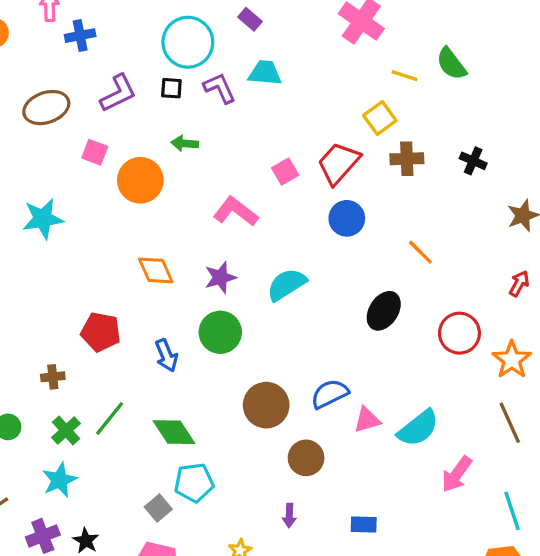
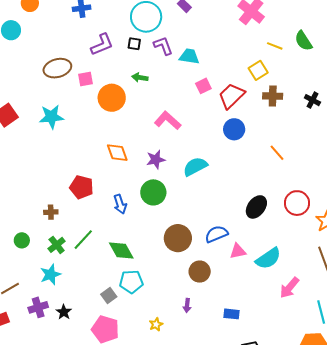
cyan trapezoid: (265, 73) -> (189, 56), moved
brown ellipse: (46, 108) -> (57, 68), moved
pink square: (95, 152) -> (85, 79), turned -35
pink square: (285, 172) -> (203, 86), moved
black ellipse: (384, 311) -> (256, 207), moved

